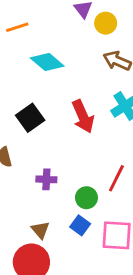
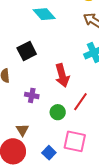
red arrow: (83, 116) -> (62, 75), moved
blue square: (80, 225) -> (49, 153), moved

